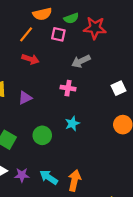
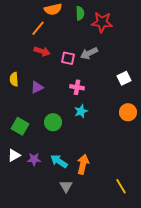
green semicircle: (71, 18) -> (80, 13), turned -72
pink square: (58, 34) -> (68, 58), moved
pink cross: (68, 88) -> (77, 87), moved

